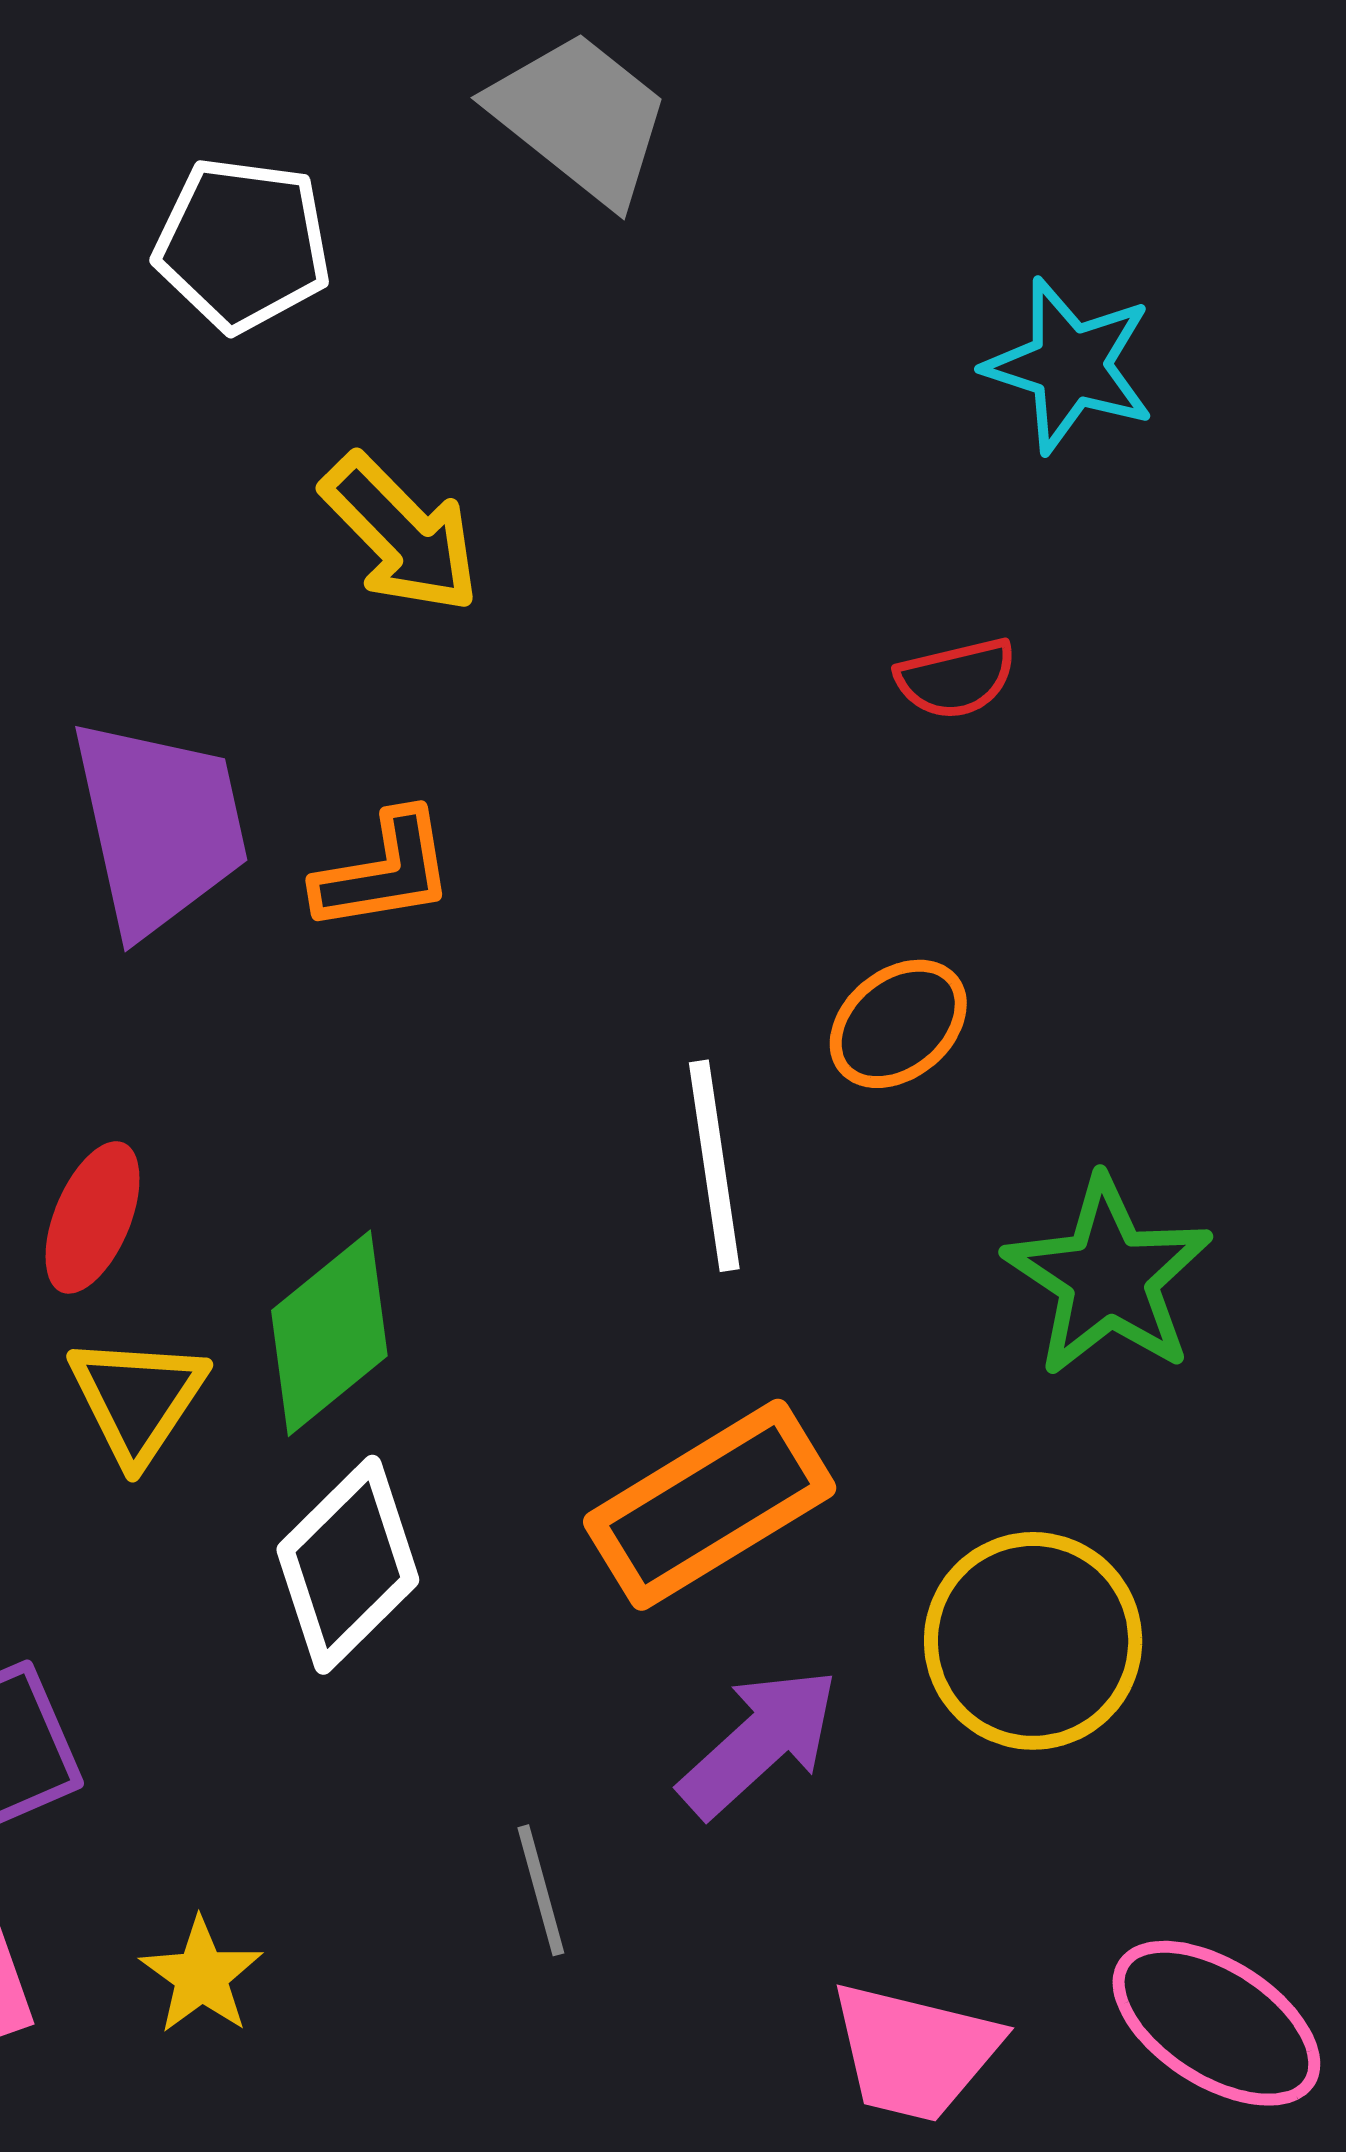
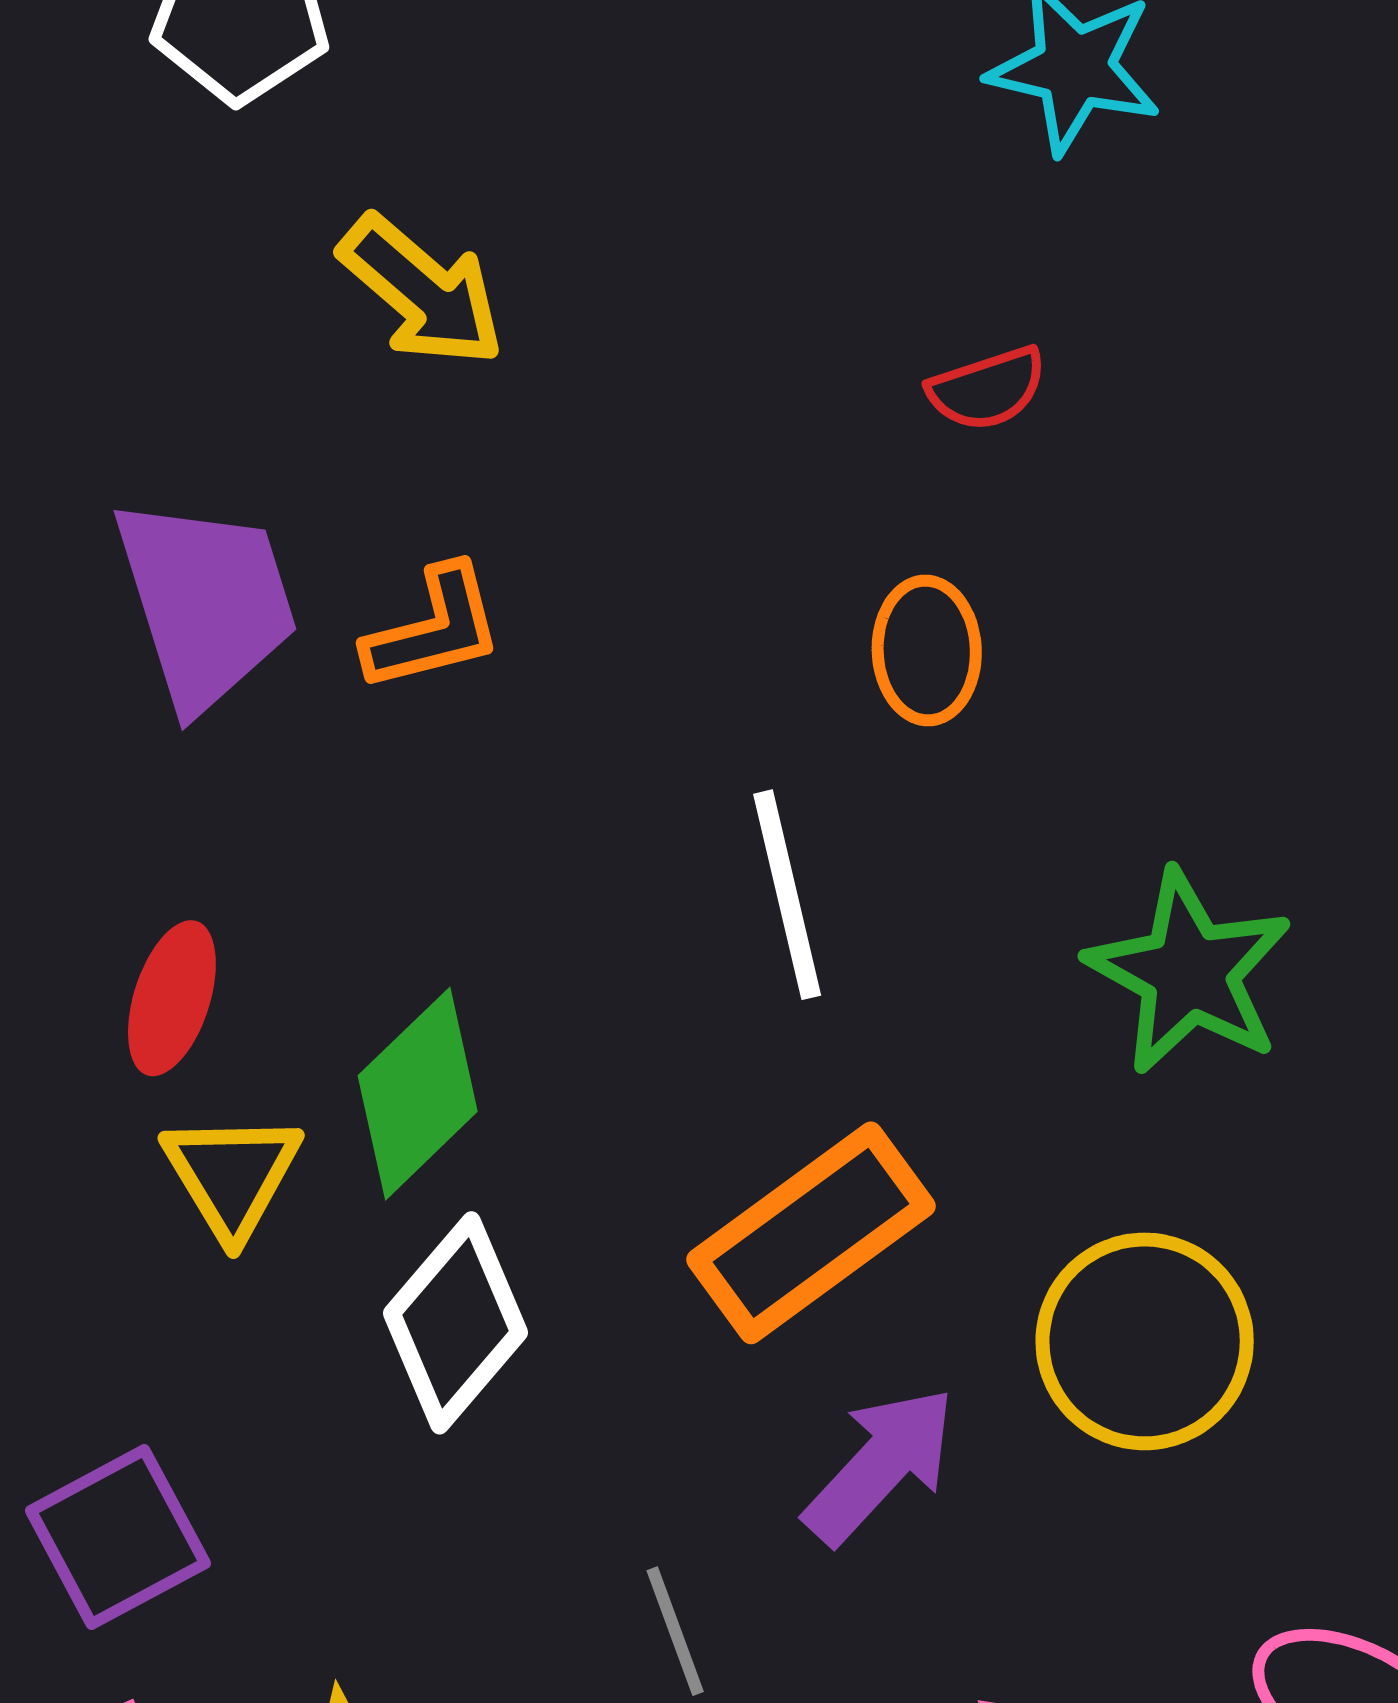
orange ellipse: (898, 1024) -> (927, 650), moved, turned -48

